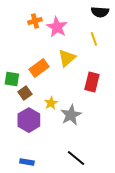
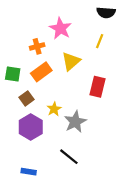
orange cross: (35, 21) -> (37, 46), moved
yellow line: (94, 39) -> (100, 41), turned 40
green square: (12, 79) -> (13, 74), moved
black line: (76, 158) -> (69, 157), moved

